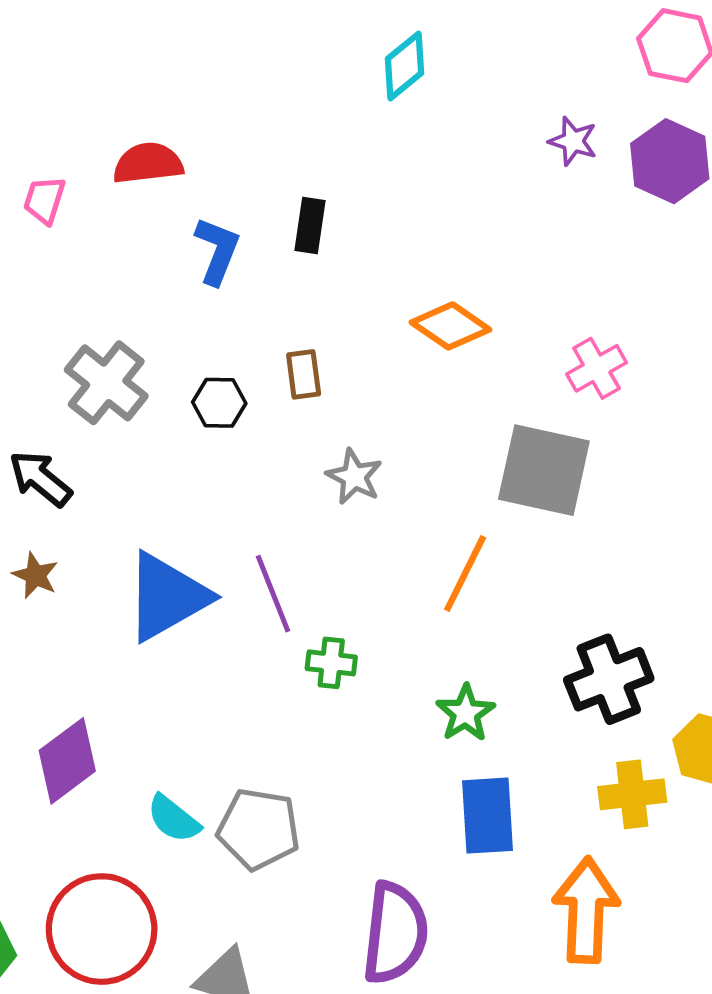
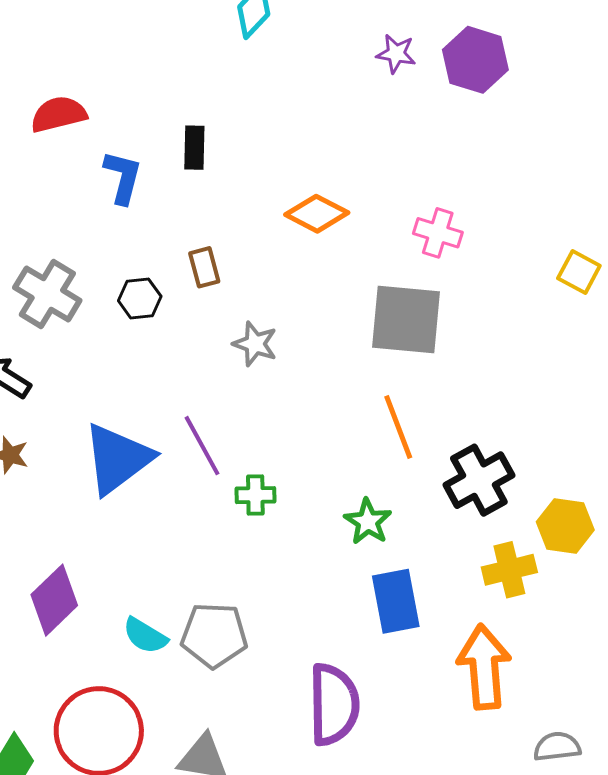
pink cross: (597, 368) -> (438, 233), turned -36
orange line: (465, 574) -> (398, 427), moved, turned -40

